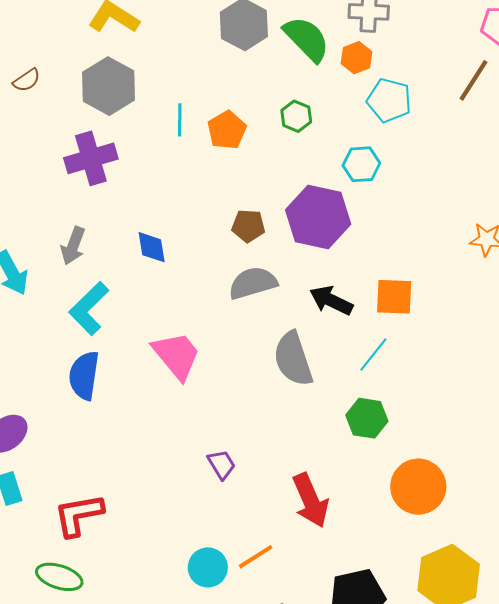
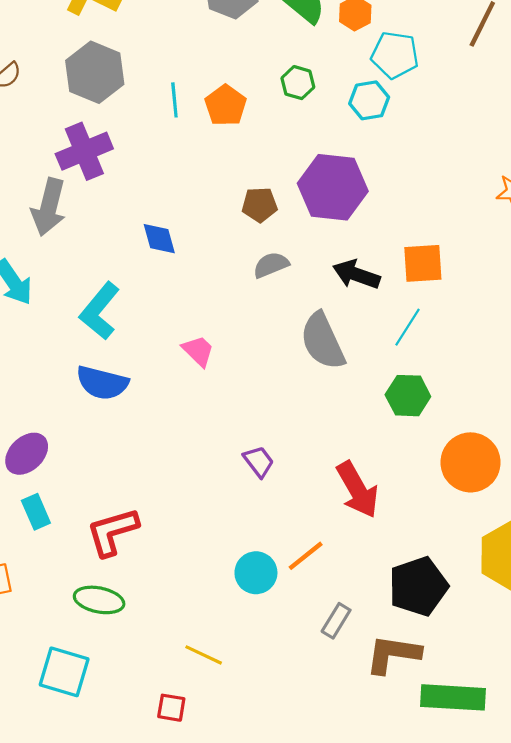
cyan hexagon: (361, 164) -> (369, 100), moved
gray arrow: (73, 246) -> (49, 207), moved, size x1.4
gray semicircle: (253, 283) -> (271, 265), size x0.7
pink trapezoid: (177, 355) -> (198, 351), size x0.6
blue semicircle: (84, 375) -> (102, 383), turned -78

